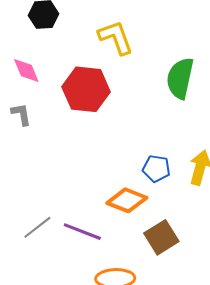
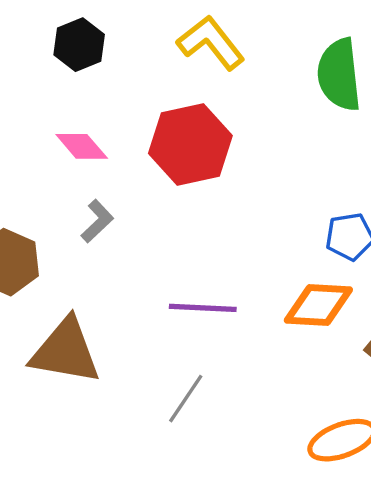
gray L-shape: (21, 114) -> (97, 221), turned 75
purple line: (82, 232) -> (203, 308), moved

